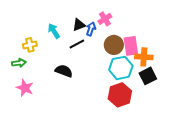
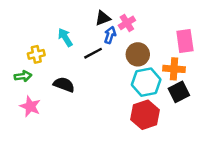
black triangle: (79, 25) -> (103, 18), moved
pink rectangle: (131, 46) -> (185, 41), moved
black semicircle: (64, 71) -> (64, 85), moved

